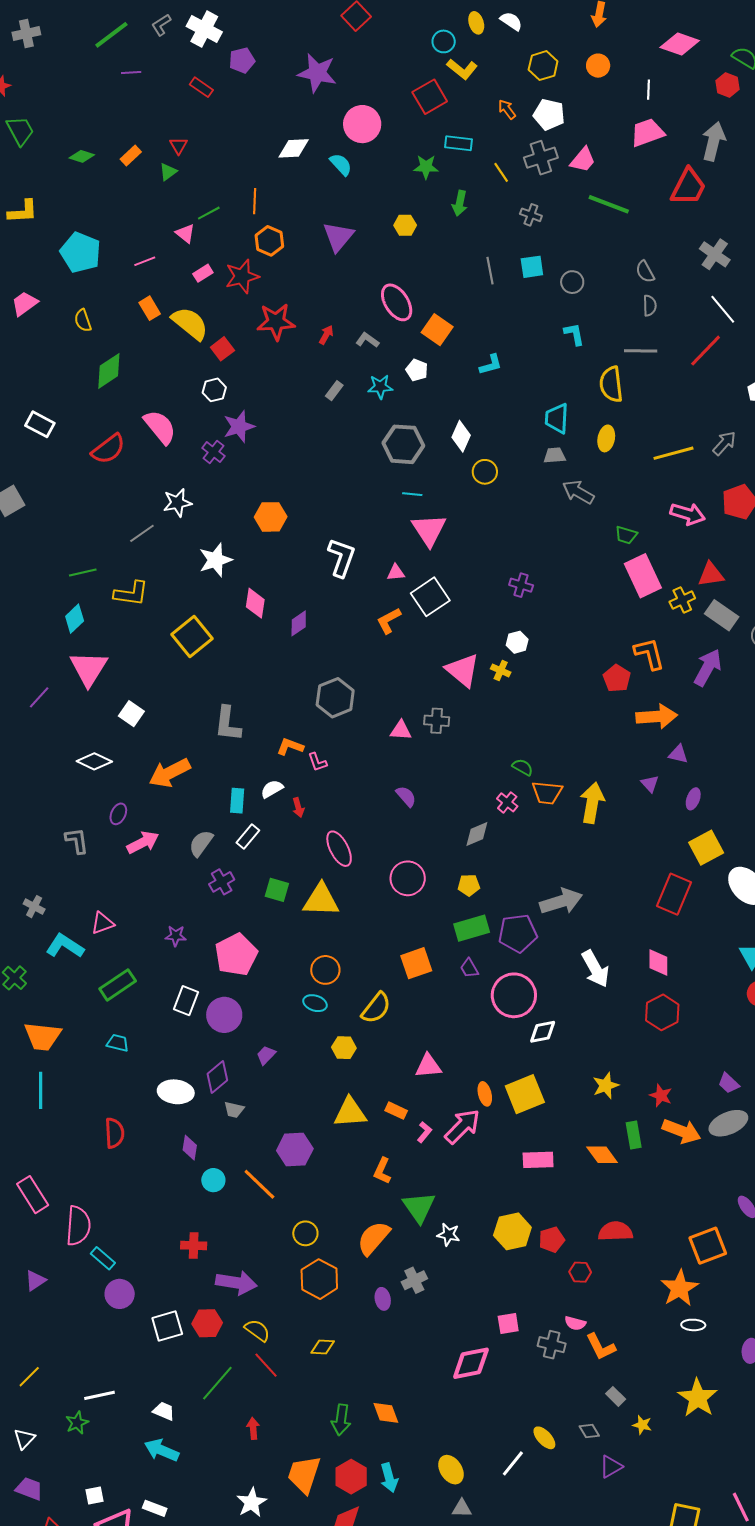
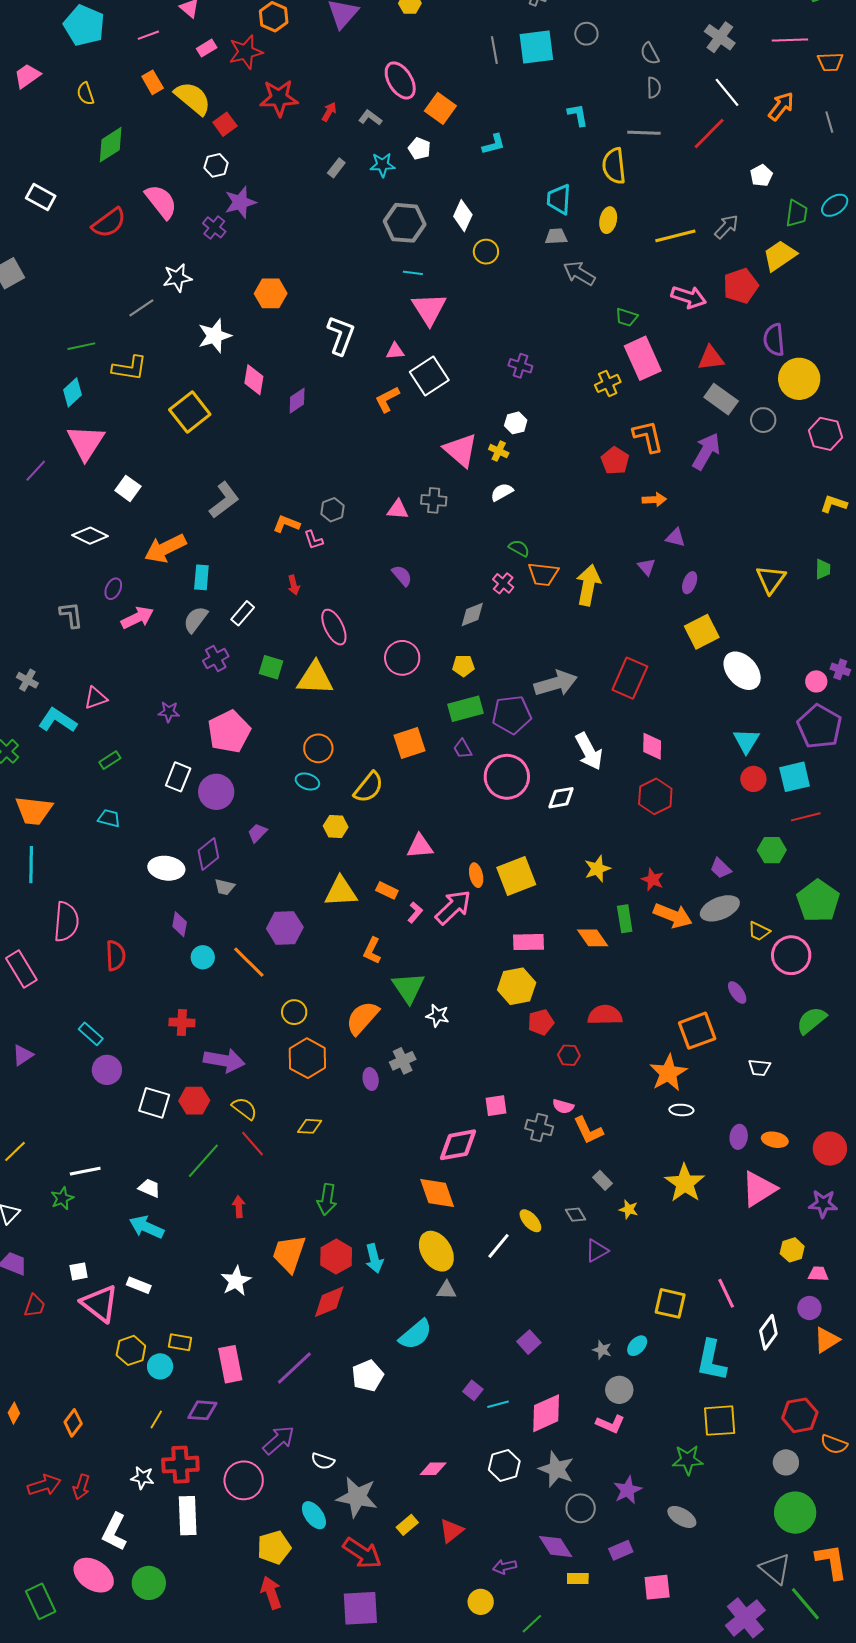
cyan square: (532, 267) -> (536, 47), size x1.5
gray circle: (572, 282) -> (586, 34), moved
yellow cross: (682, 600) -> (608, 383), moved
gray hexagon: (335, 698) -> (333, 510), moved, size x0.6
orange arrow: (657, 717) -> (654, 500), size x0.6
gray L-shape: (228, 724) -> (224, 500), turned -135
white semicircle: (272, 789) -> (502, 492), moved
cyan rectangle: (237, 801) -> (201, 577), moved
red rectangle: (674, 894) -> (630, 678), moved
green rectangle: (118, 985) -> (110, 760), size x0.6
white diamond: (543, 1032) -> (561, 798), moved
red semicircle: (114, 1133) -> (116, 956), moved
pink semicircle: (78, 1226) -> (66, 922), moved
yellow hexagon: (512, 1231) -> (517, 986), moved
white square: (167, 1326) -> (154, 1103), turned 32
orange diamond: (386, 1413) -> (437, 1193), moved, size x1.4
yellow ellipse: (451, 1470) -> (436, 1251), size x1.4

